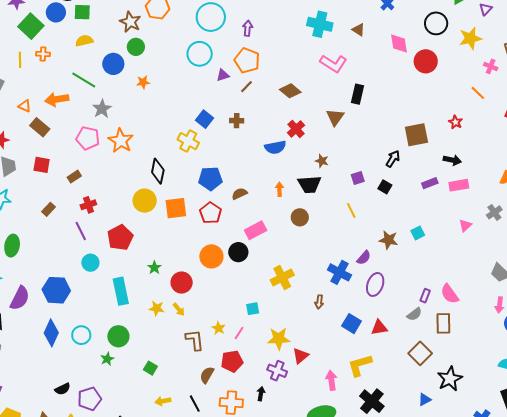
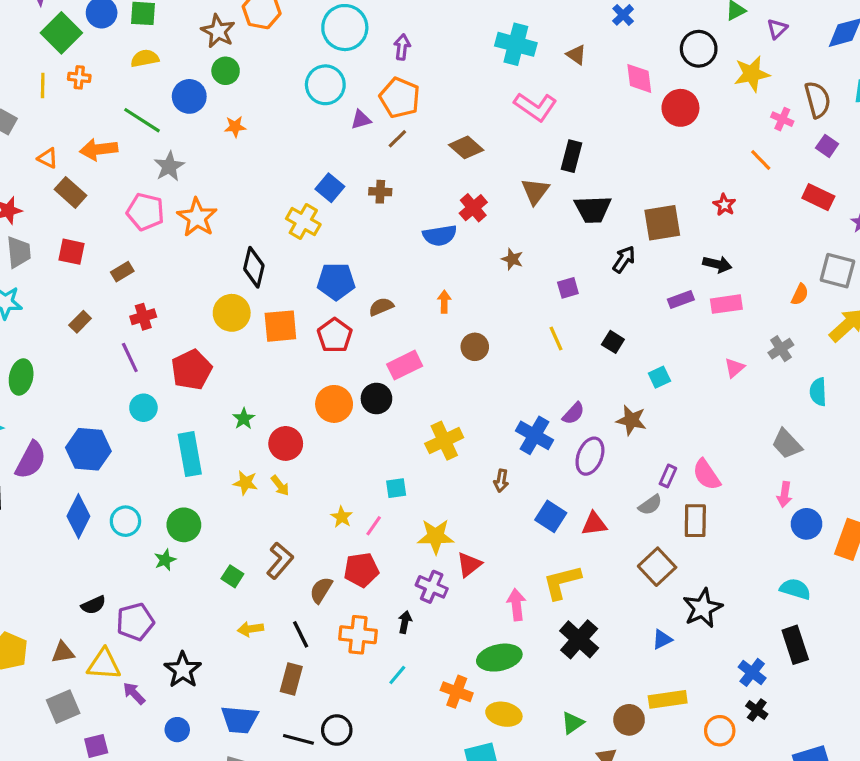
black trapezoid: (309, 184) -> (593, 209), moved
black square: (385, 187) -> (613, 342), moved
brown star: (388, 240) -> (631, 420), moved
brown L-shape: (195, 340) -> (280, 561), moved, turned 45

